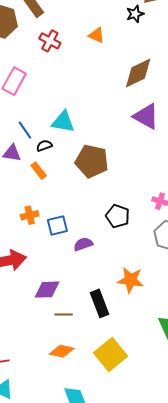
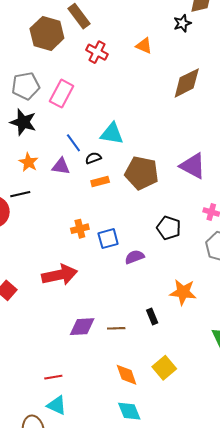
purple triangle: (146, 116) -> (193, 166), moved
orange rectangle: (39, 171) -> (100, 182), moved, turned -66
purple diamond: (47, 290) -> (82, 327), moved
black rectangle: (99, 303) -> (152, 316), size x0.6
orange diamond: (62, 351) -> (127, 375), moved, turned 60
yellow square: (111, 354) -> (164, 368), size x0.7

